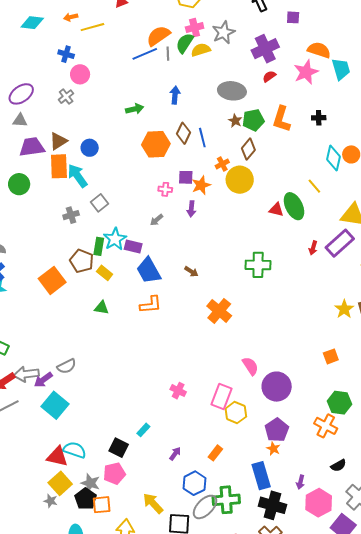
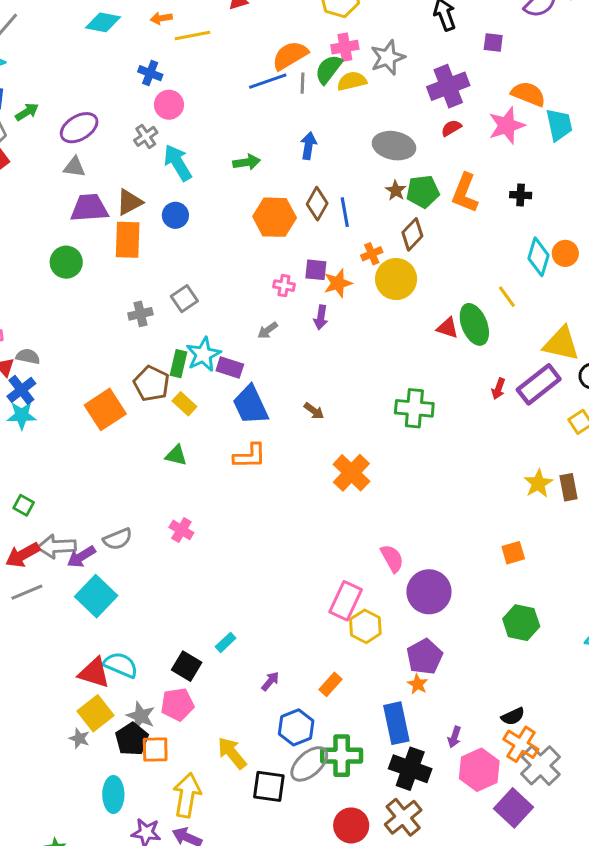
cyan arrow: (77, 176) -> (178, 163), moved
pink cross: (178, 391) -> (181, 530), moved
orange cross: (326, 426) -> (521, 744), moved

